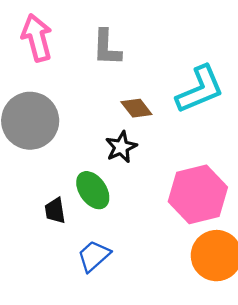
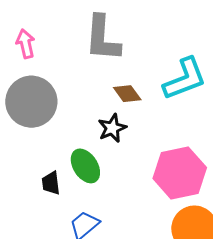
pink arrow: (37, 38) -> (26, 44), moved, size x0.7
gray L-shape: (107, 48) -> (102, 38), size x1.4

